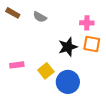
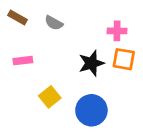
pink rectangle: (17, 65) -> (23, 61), moved
yellow square: (46, 71) -> (50, 97), moved

